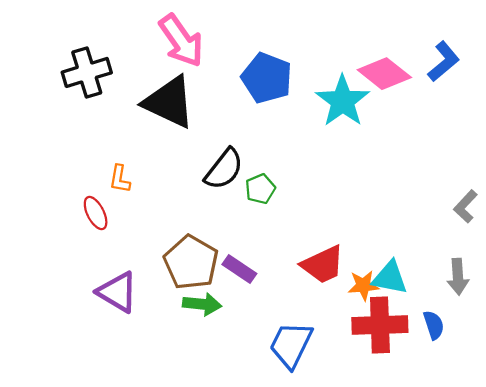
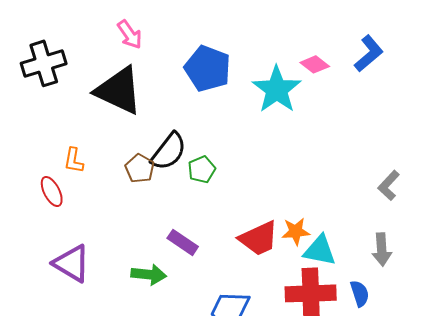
pink arrow: (181, 41) -> (130, 34), size x0.6
pink diamond: (384, 74) -> (315, 64), size x0.6
brown pentagon: (191, 262) -> (140, 168), moved, size x0.6
orange star: (363, 285) -> (296, 231), moved

